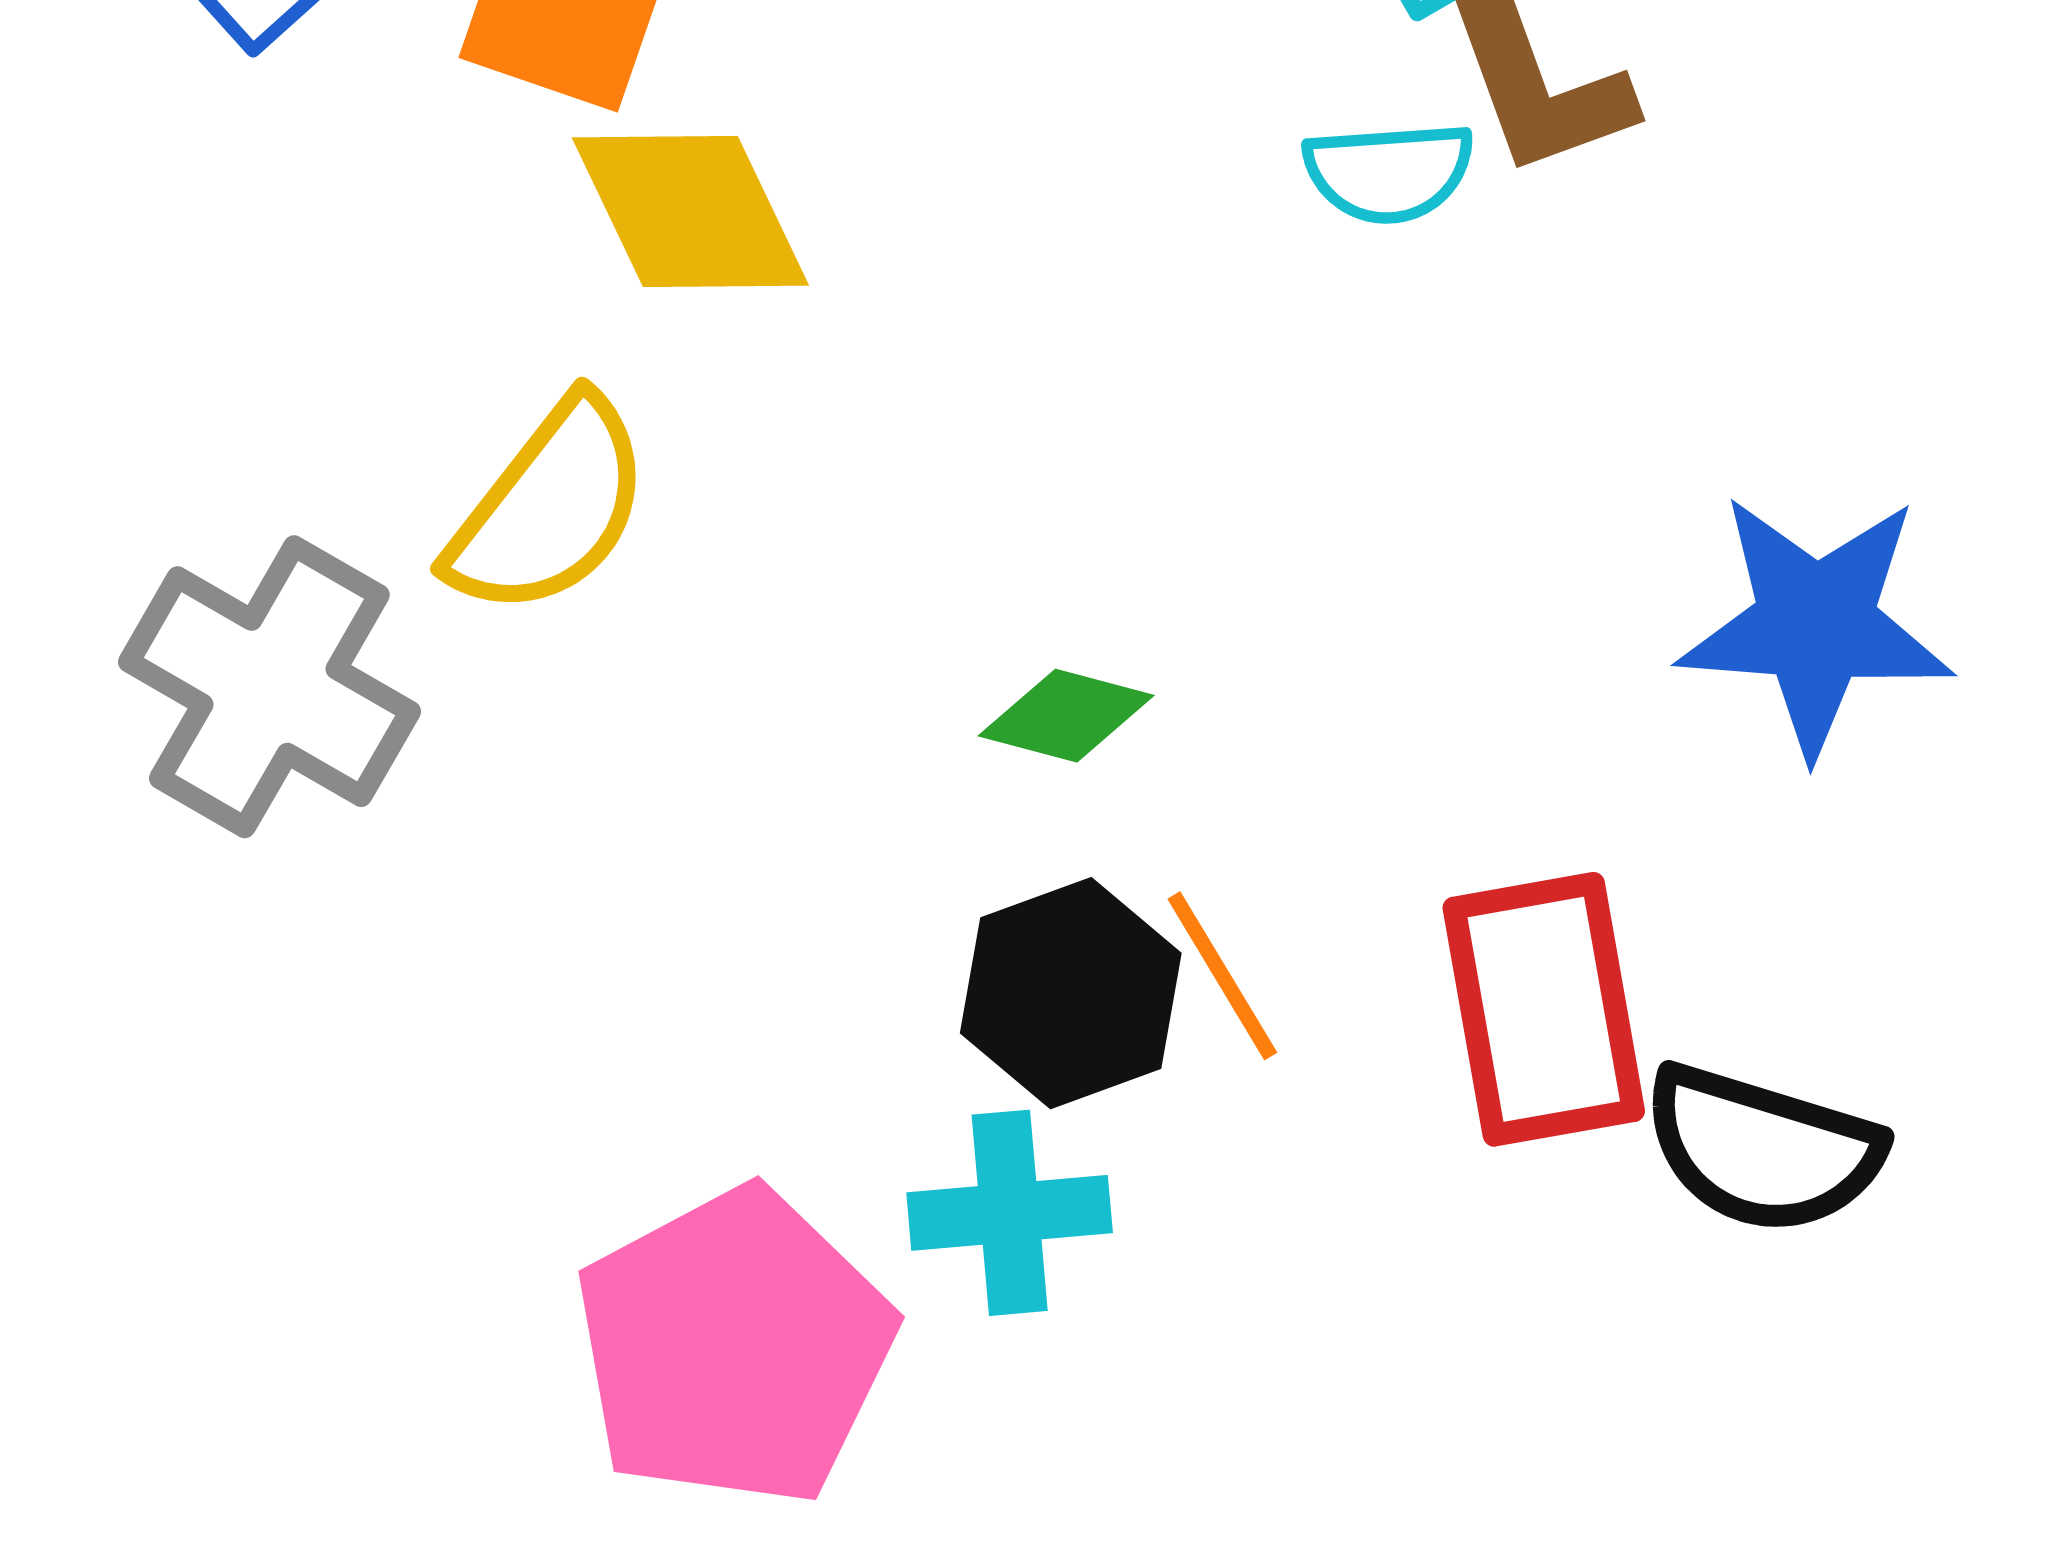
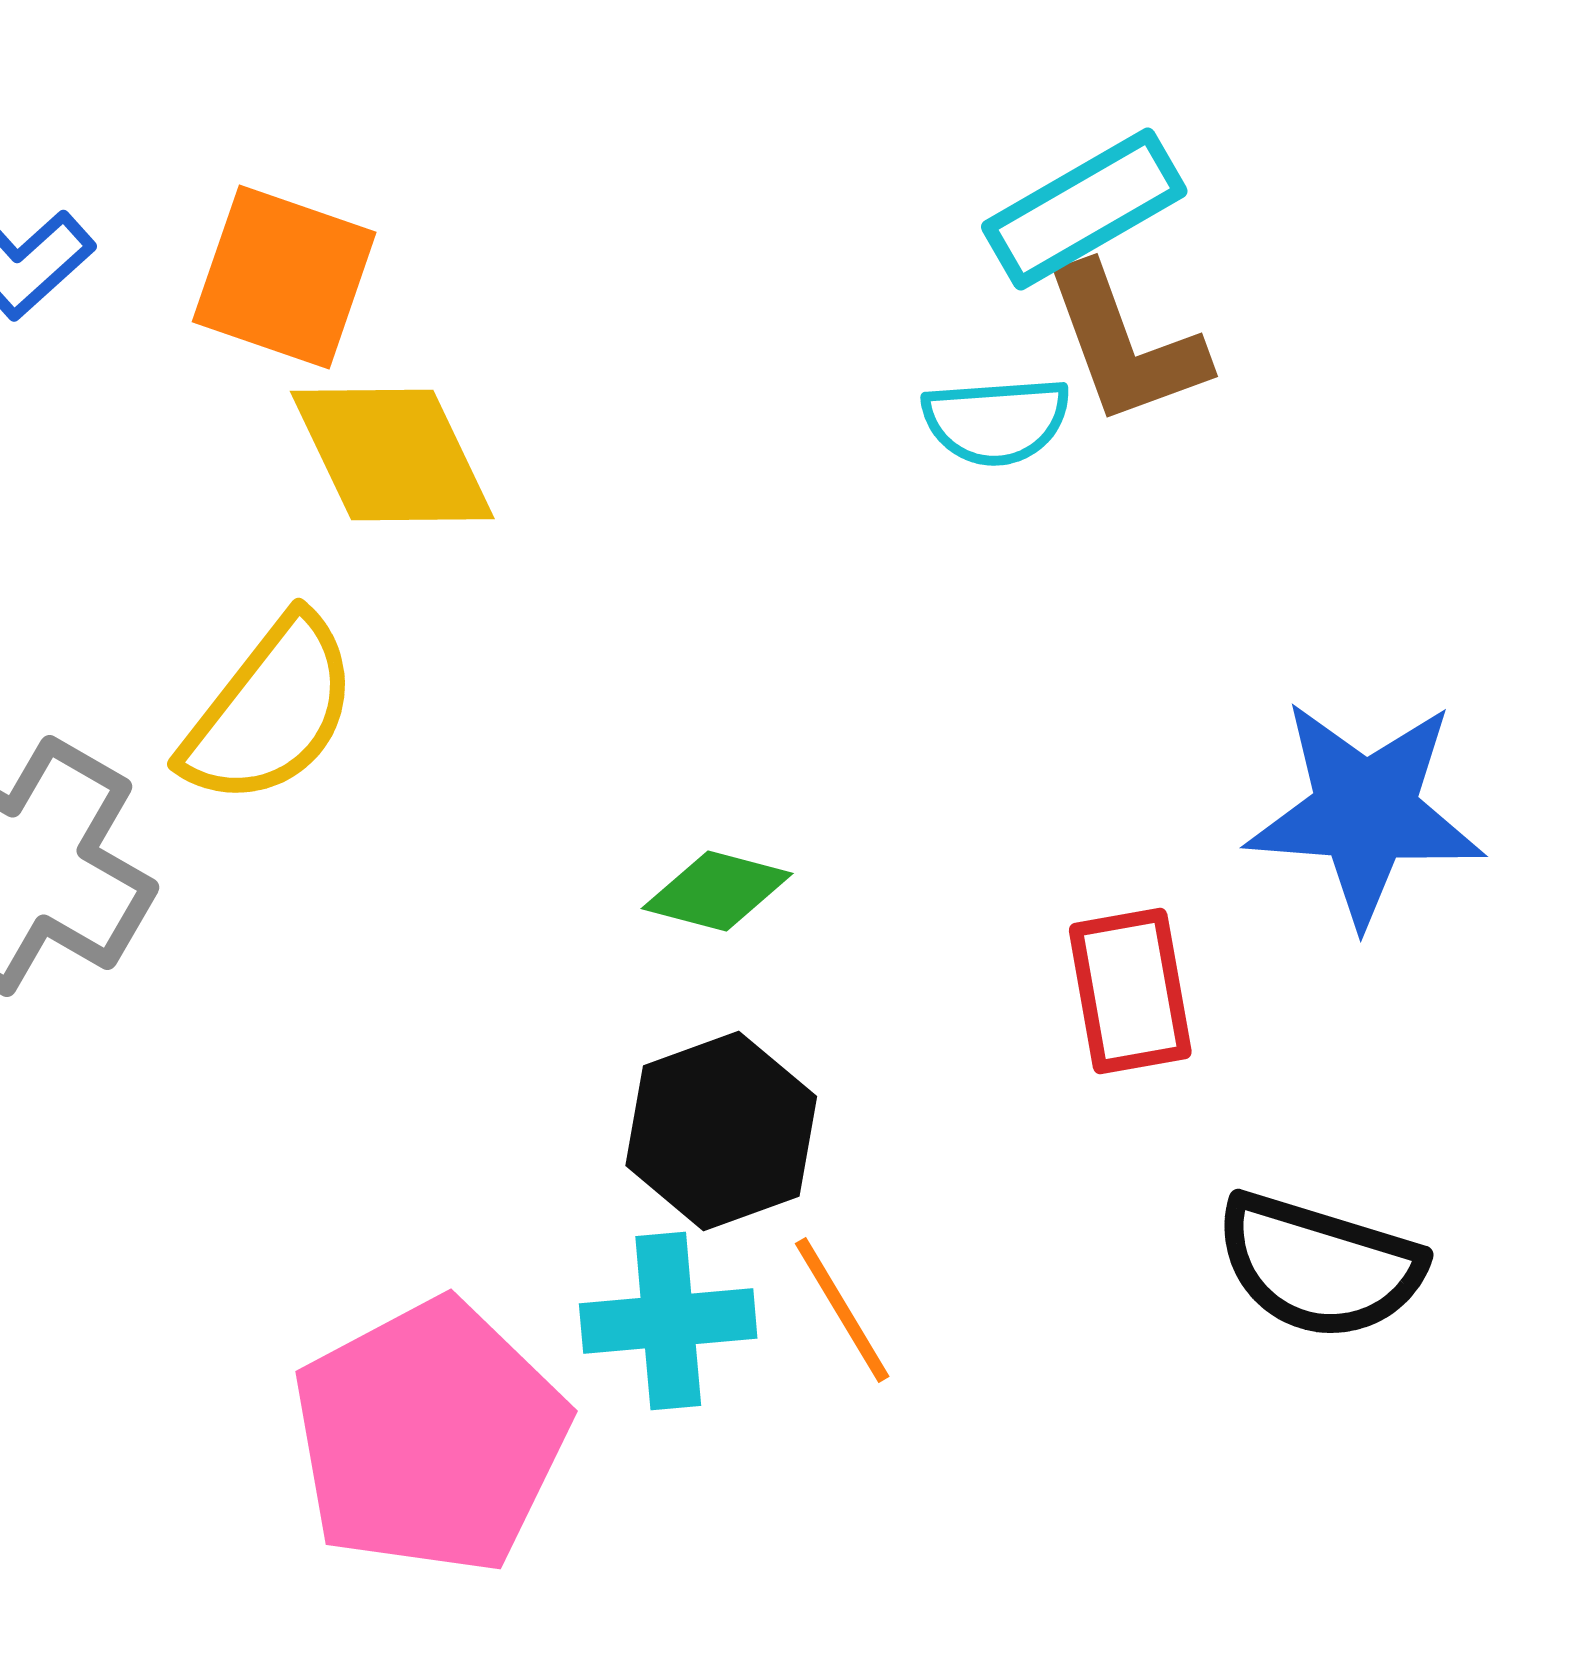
orange line: (1222, 976) -> (842, 1310), moved
red rectangle: (1544, 1009) -> (1130, 991), moved, size x0.7

